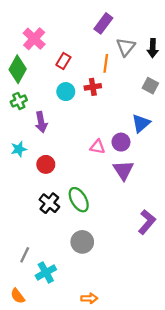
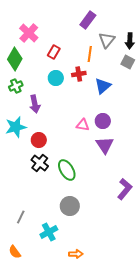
gray square: (150, 86) -> (128, 62), moved
blue triangle: (141, 123) -> (103, 86), moved
cyan star: (19, 149) -> (16, 127), size x1.5
black cross: (49, 203) -> (40, 163), moved
cyan cross: (46, 272) -> (49, 232), moved

